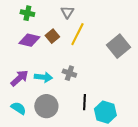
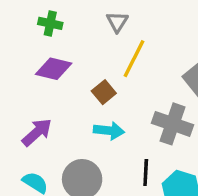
brown square: (52, 36) -> (104, 92), moved
gray cross: (69, 73) -> (173, 124), moved, size x1.6
cyan arrow: (43, 77) -> (109, 131), moved

